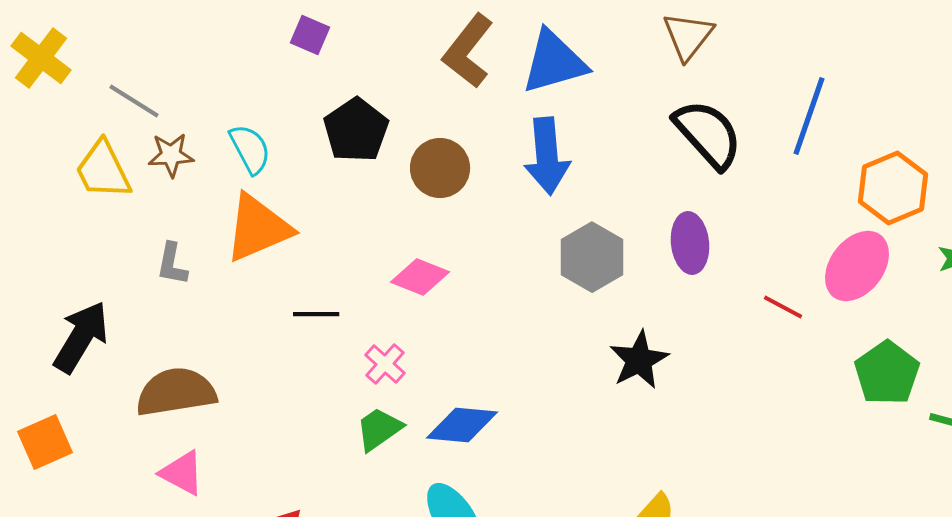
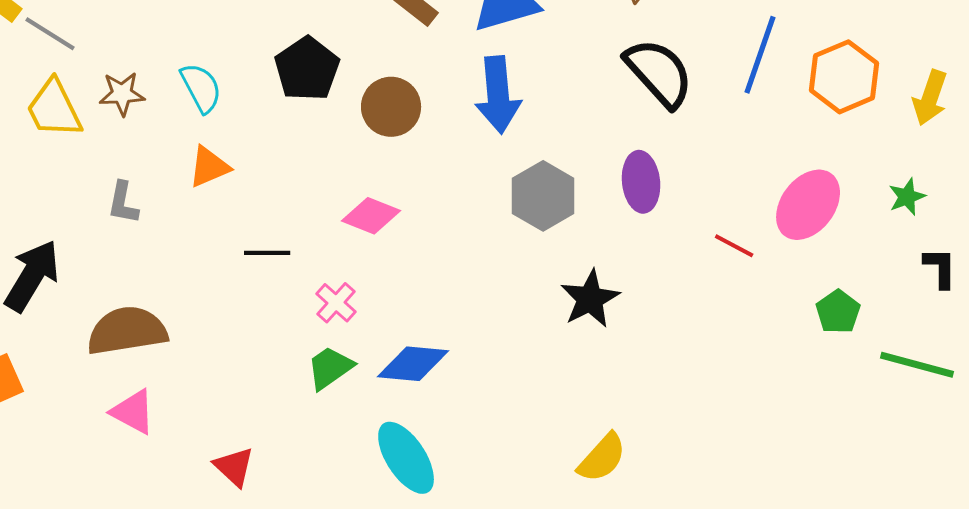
gray line: (134, 101) -> (50, 34), moved
orange hexagon: (893, 188) -> (844, 77), moved
orange triangle: (258, 228) -> (209, 167), size x0.6
green pentagon: (887, 373) -> (838, 312), size x0.7

